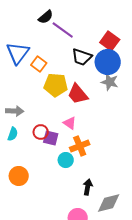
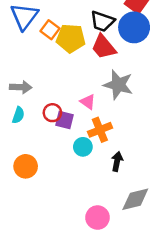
gray star: (110, 82) -> (118, 85), moved, size x1.4
yellow pentagon: (56, 85) -> (71, 38), moved
red trapezoid: (78, 94) -> (104, 47), moved
black arrow: (88, 187) -> (117, 161), moved

